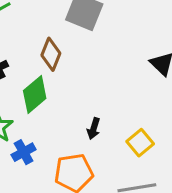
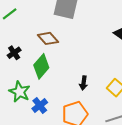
brown diamond: (51, 54) -> (48, 38), turned -55

